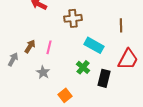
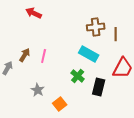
brown cross: (73, 18) -> (96, 27), moved
gray star: (43, 72) -> (38, 90), moved

